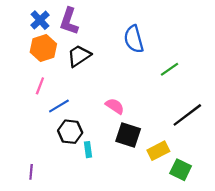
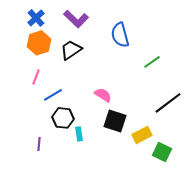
purple L-shape: (69, 21) -> (76, 19), moved, turned -65
purple line: (31, 172) -> (39, 144), moved

